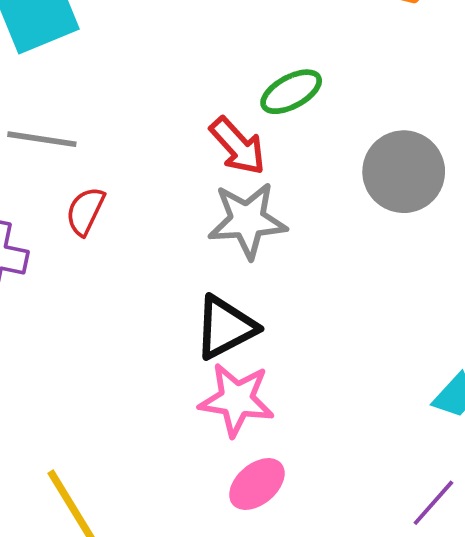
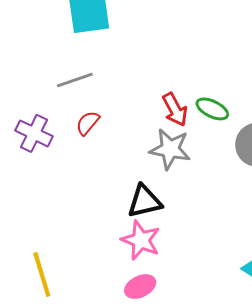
green ellipse: (291, 92) -> (212, 109), moved, turned 40
gray line: (42, 139) -> (75, 80), turned -42

